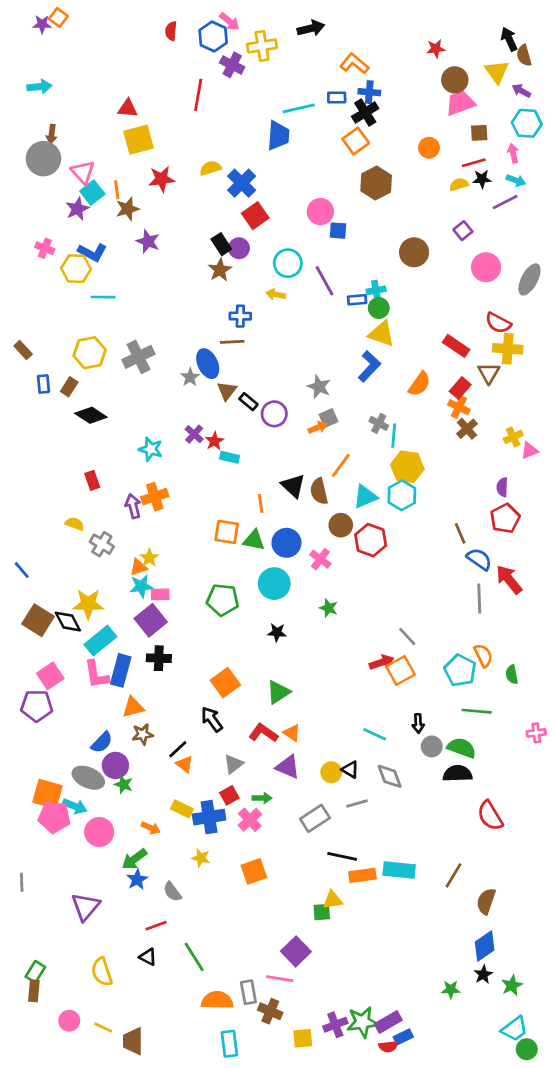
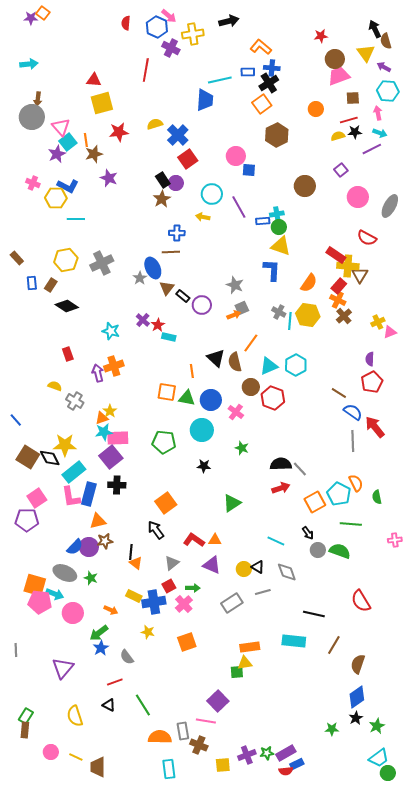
yellow cross: (508, 349) -> (348, 266), moved
blue L-shape: (369, 366) -> (272, 270), turned -40
yellow hexagon: (407, 467) -> (308, 315), moved
brown line: (460, 533) -> (339, 393), turned -35
pink rectangle: (160, 594) -> (118, 438), size x1.5
orange square: (400, 670) -> (315, 502), moved
green triangle: (278, 692) -> (232, 503), moved
black arrow: (418, 723) -> (308, 533), turned -32
orange triangle: (292, 733) -> (215, 540), turned -32
black line: (178, 749) -> (131, 552), turned -42
purple circle: (115, 765) -> (89, 547), moved
black semicircle: (458, 774) -> (281, 464), moved
black line: (342, 856) -> (314, 614), moved
orange rectangle: (362, 875) -> (250, 647), moved
green star: (362, 1022) -> (267, 753), size x0.6

